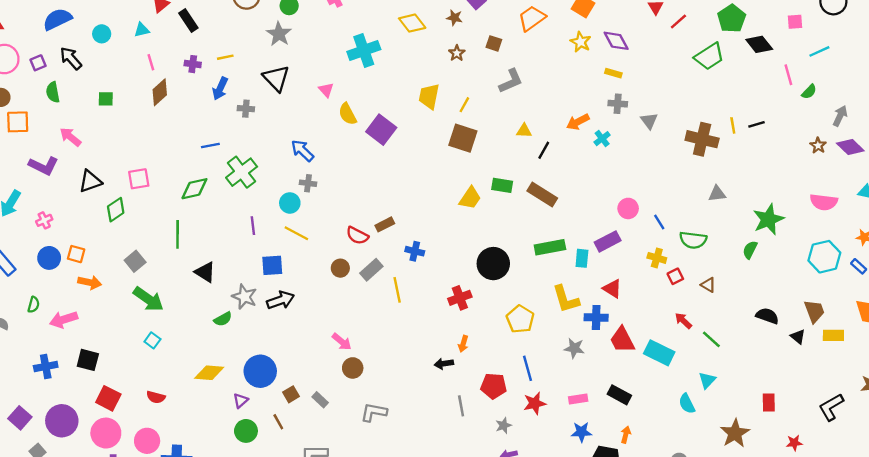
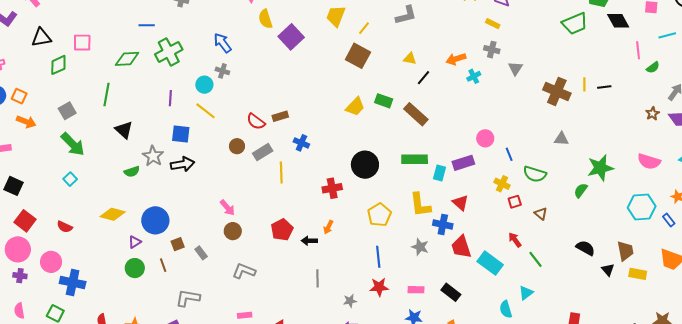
red pentagon: (494, 386) -> (282, 230), moved, turned 30

